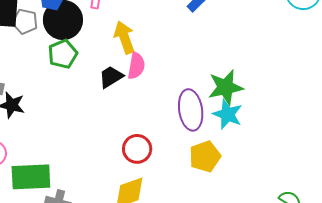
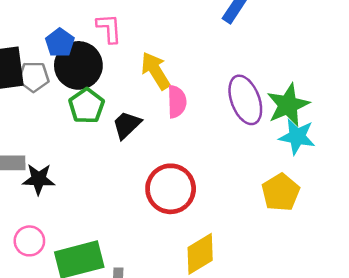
black trapezoid: (111, 77) -> (127, 125), moved
purple ellipse: (191, 110) -> (245, 100), moved
red circle: (137, 149) -> (171, 189), moved, size x1.4

